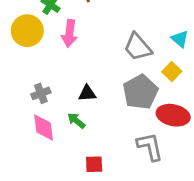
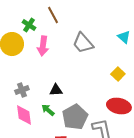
cyan triangle: (180, 39) -> (124, 37), moved
gray trapezoid: (138, 47) -> (83, 43), moved
gray pentagon: (140, 92) -> (75, 117), moved

